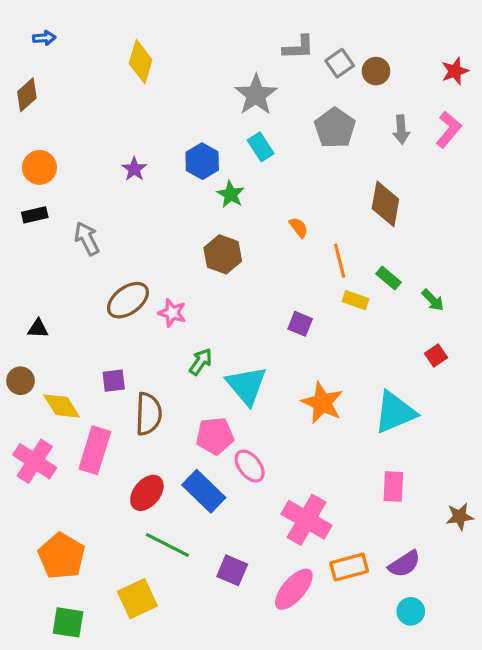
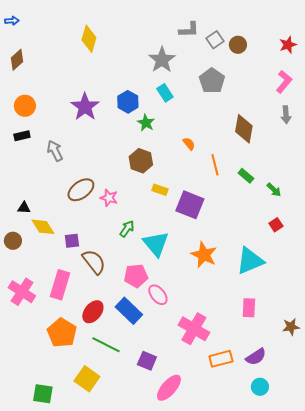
blue arrow: (44, 38) -> (12, 21), moved
gray arrow: (401, 130) -> (286, 115), moved
purple star: (134, 169) -> (85, 107), size x1.8
yellow rectangle: (355, 300) -> (160, 190), moved
purple square: (300, 324) -> (190, 205), size x1.8
yellow diamond: (62, 406) -> (43, 227), moved
brown semicircle: (148, 414) -> (94, 262), turned -40
orange pentagon: (62, 556) -> (62, 333), moved
pink ellipse: (294, 589) -> (169, 388), moved
yellow square: (137, 599) -> (87, 379), turned -30

